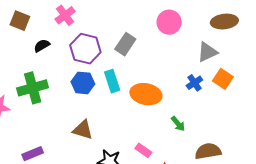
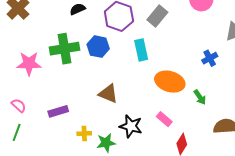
blue hexagon: (83, 83) -> (98, 47), moved
blue cross: (194, 83) -> (210, 58), moved
orange ellipse: (146, 94) -> (170, 82), moved

